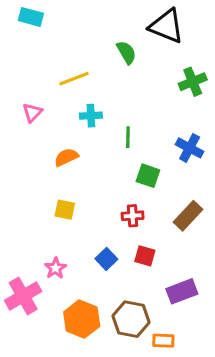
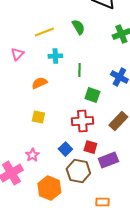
green semicircle: (126, 52) -> (78, 27), moved
red cross: (133, 216) -> (82, 121), size x1.5
purple rectangle: (182, 291) -> (108, 160), moved
brown hexagon: (131, 319) -> (78, 171), moved

